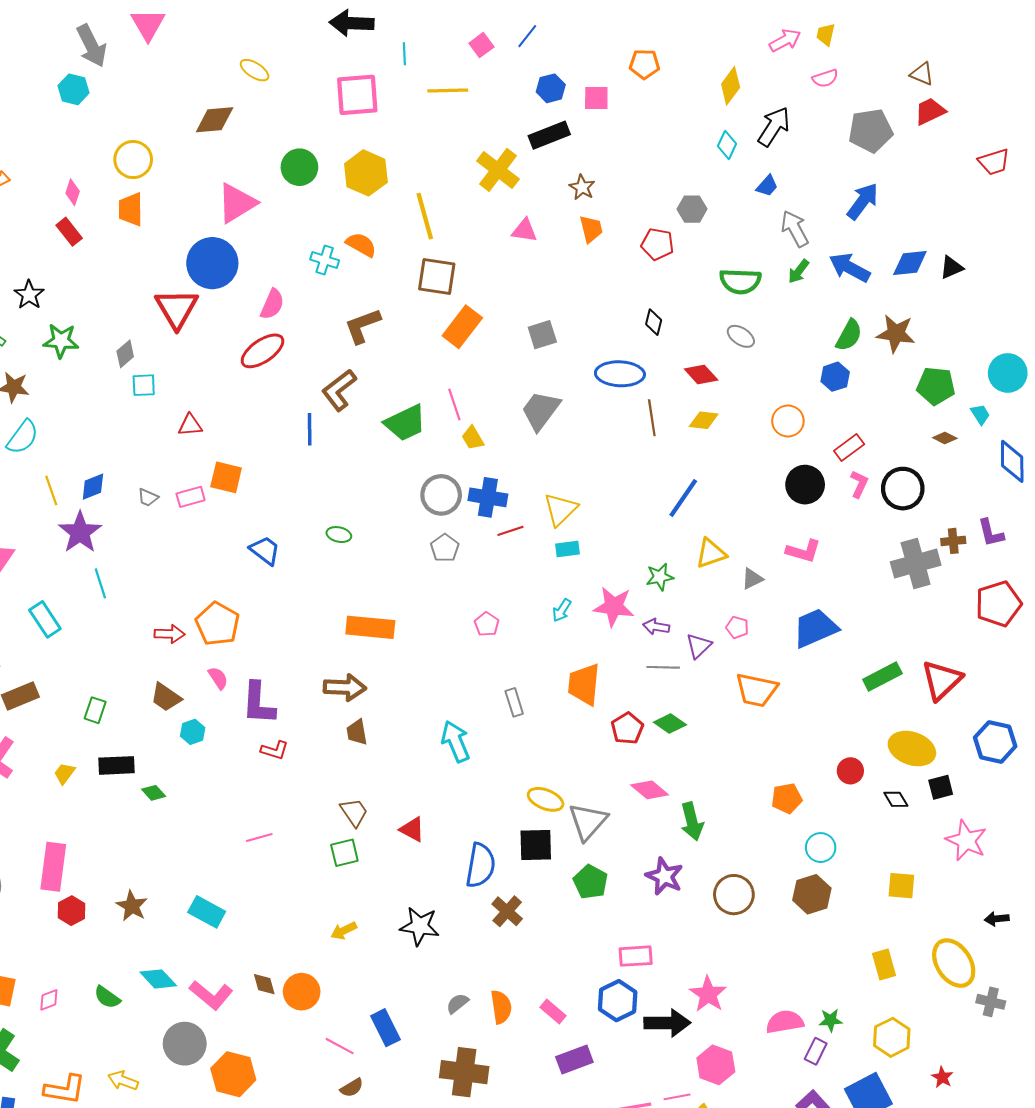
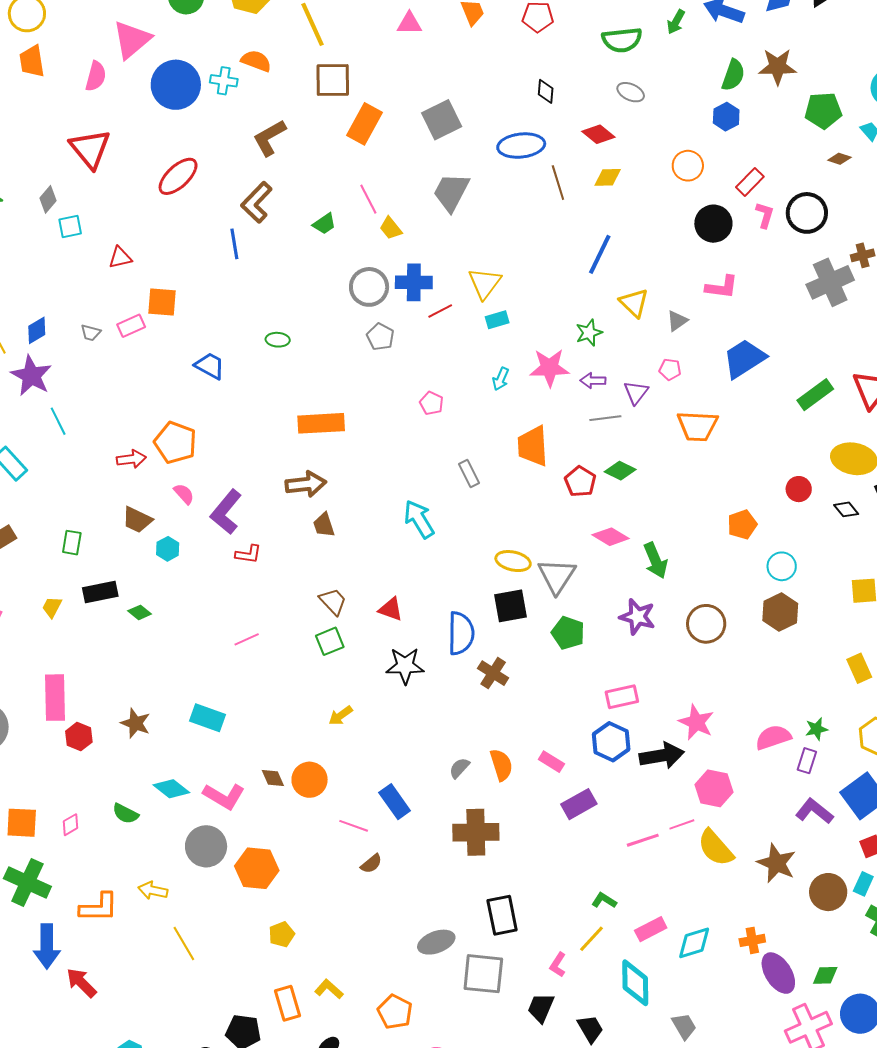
blue circle: (212, 263) -> (176, 85), moved
pink semicircle: (272, 304) -> (96, 76), moved
gray square: (542, 335) -> (442, 120), size x1.4
green trapezoid: (405, 423) -> (324, 224), size x0.6
yellow triangle: (711, 553) -> (634, 303), turned -48
purple L-shape: (258, 703) -> (226, 512), turned 45
black star: (420, 926) -> (405, 666), moved

